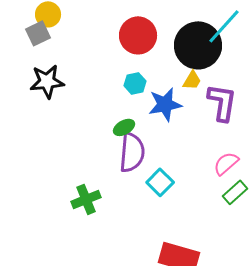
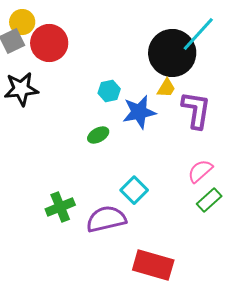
red circle: (138, 35) -> (49, 43), moved
purple semicircle: (132, 152) -> (106, 219), moved, turned -108

